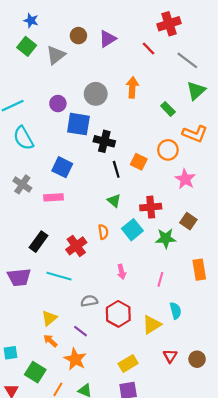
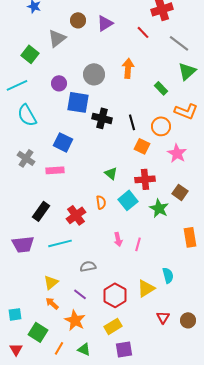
green square: (27, 46) -> (30, 54), moved
orange square: (139, 162) -> (142, 146), moved
black line: (116, 169) -> (132, 122), moved
green star: (166, 238) -> (159, 208), turned 30
cyan line: (59, 276) -> (60, 243), turned -30
pink line: (160, 279) -> (138, 244), moved
red hexagon: (118, 314) -> (115, 295), moved
yellow rectangle: (128, 363) -> (113, 326), moved

